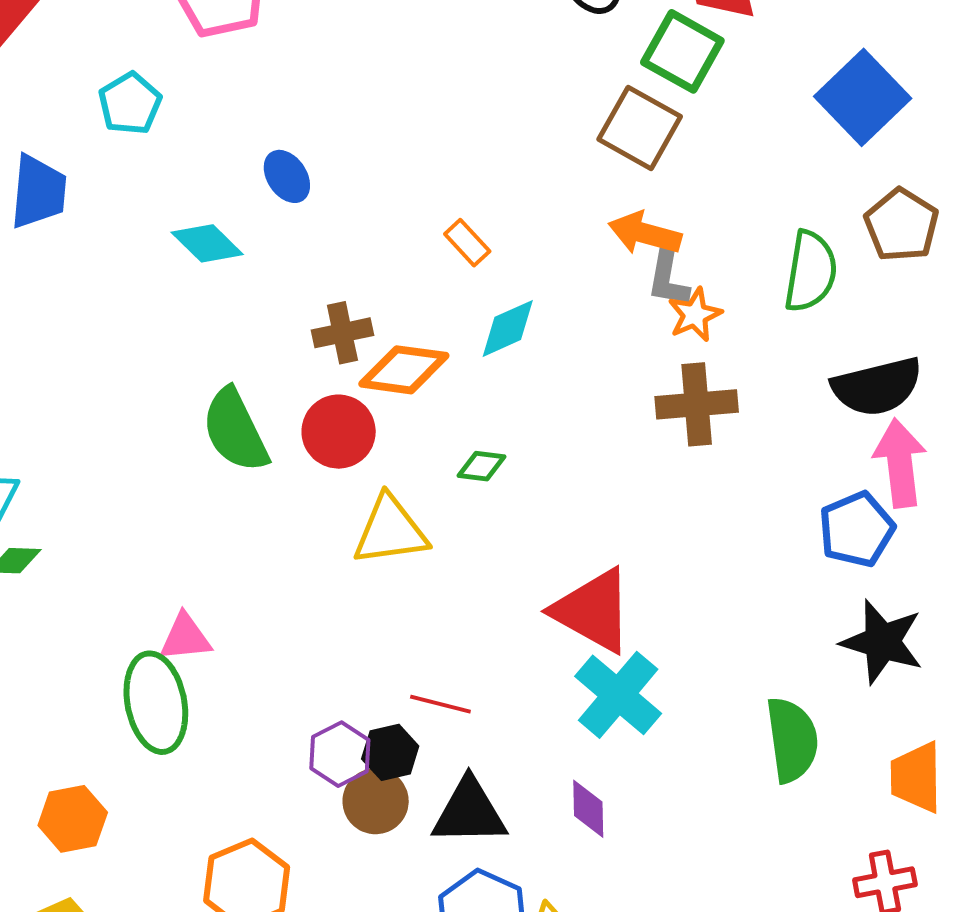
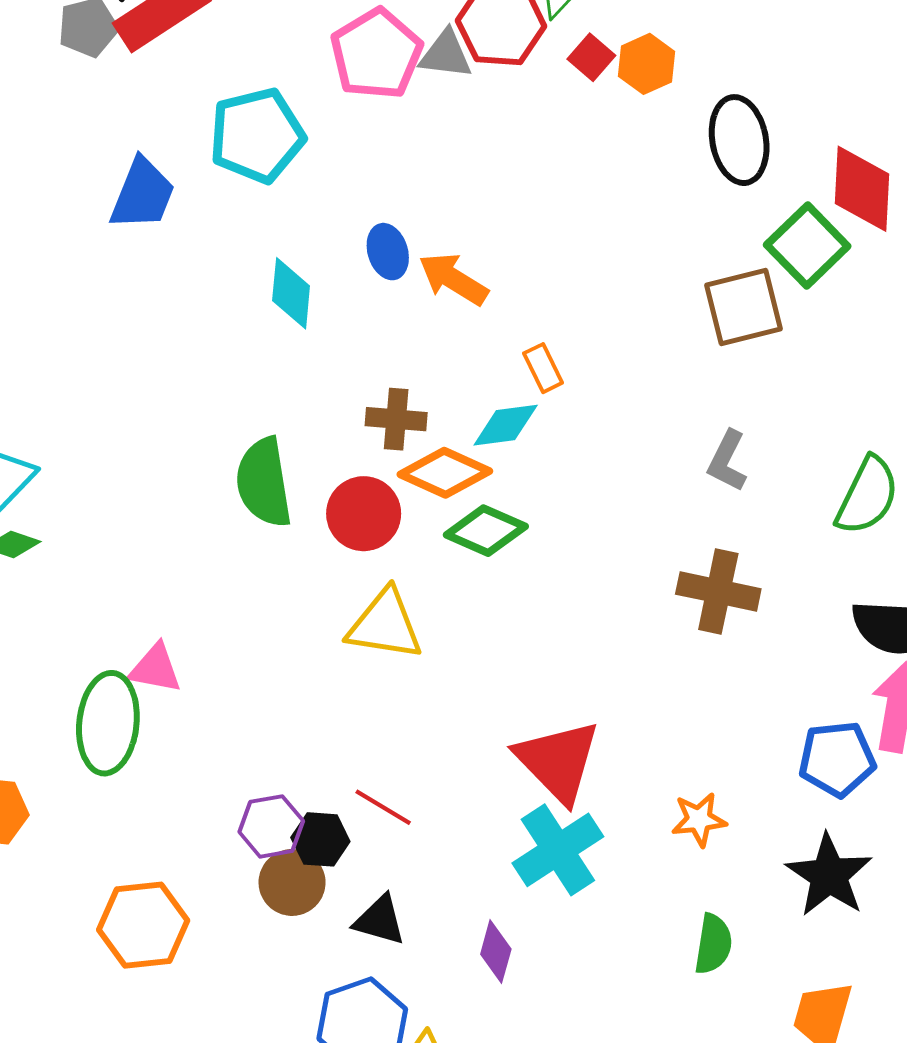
cyan pentagon: (130, 104) -> (257, 135), size x1.5
brown square: (640, 128) -> (743, 307), turned 30
orange arrow: (645, 233) -> (453, 279), moved
cyan diamond: (207, 243) -> (291, 293), turned 34
orange star: (695, 315) -> (699, 819), moved
cyan diamond: (508, 328) -> (506, 425), moved
green diamond: (482, 466) -> (486, 531), moved, size x1.6
green semicircle: (792, 740) -> (713, 944), size x0.7
black triangle: (469, 812) -> (380, 920), size x0.7

